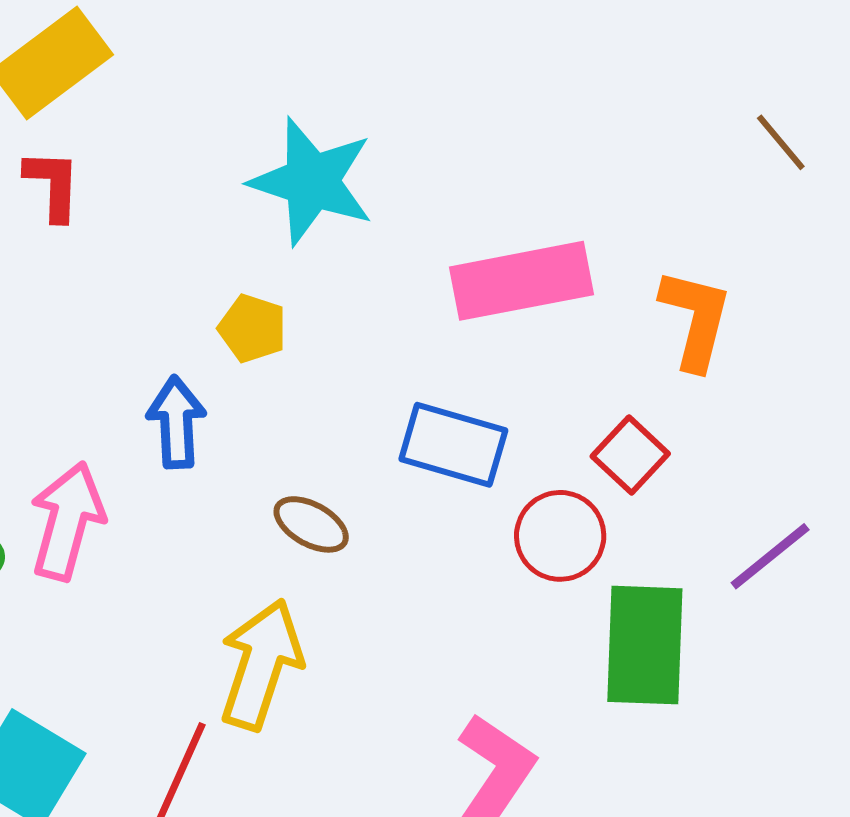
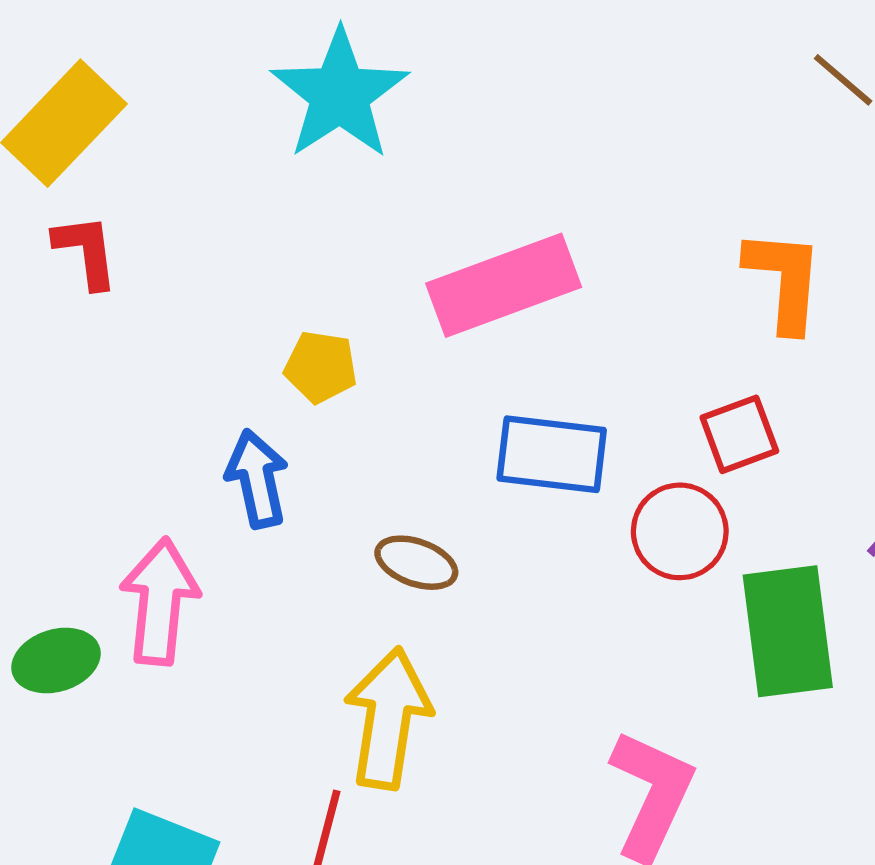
cyan star: (312, 181) -> (340, 94), moved, turned 30
pink rectangle: (522, 281) -> (504, 285), moved
red square: (630, 455) -> (739, 434), turned 36

